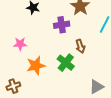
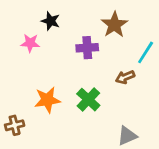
pink star: (20, 44) -> (30, 43), moved
brown arrow: (80, 46) -> (125, 77), moved, turned 80

